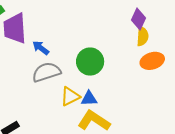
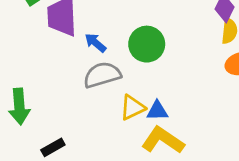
green circle: (90, 62) -> (147, 44), moved

